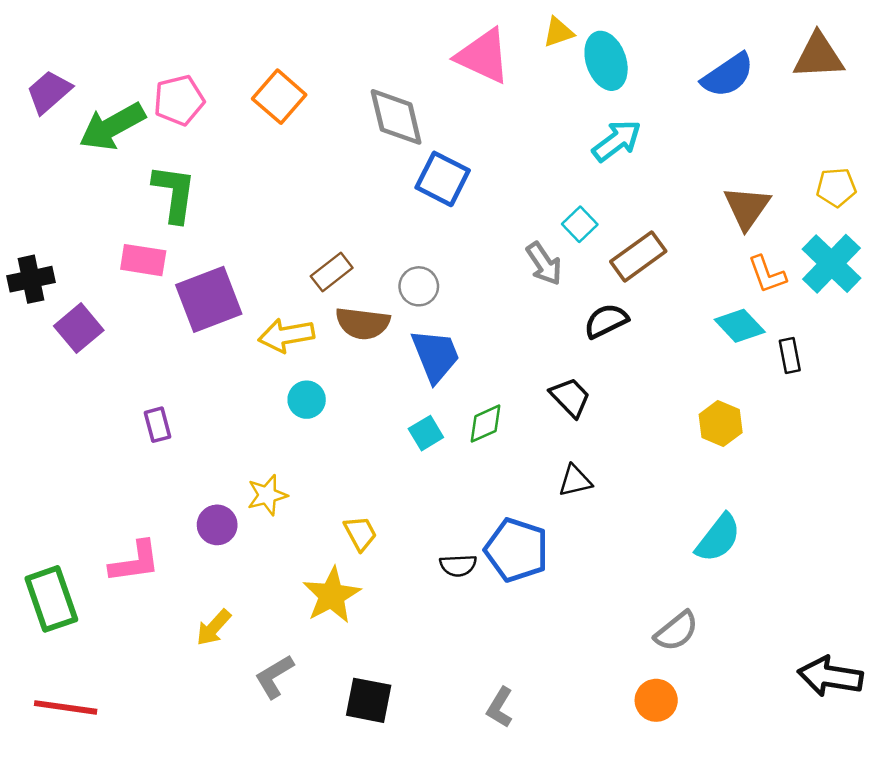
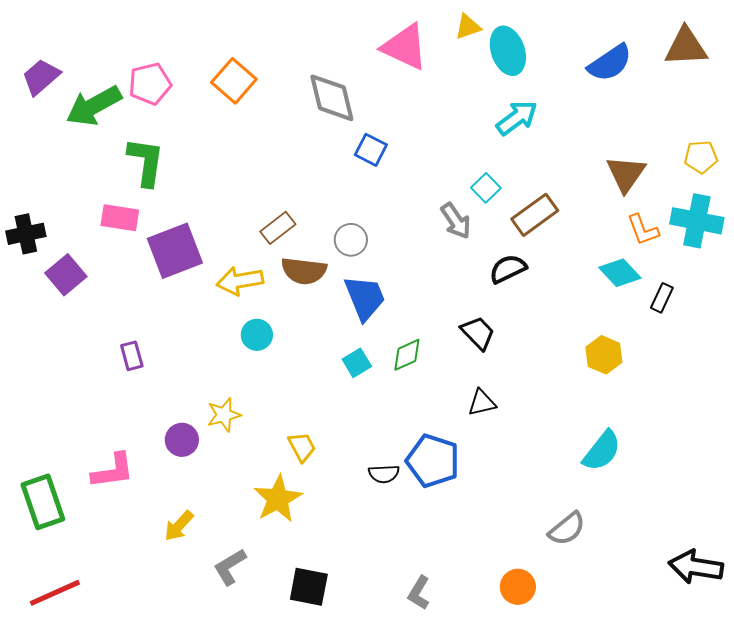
blue square: (443, 179) -> (371, 150), size x0.7
cyan cross: (832, 264) -> (697, 221), turned -33
black rectangle: (790, 356) -> (662, 298), turned 36
orange circle: (656, 700) -> (518, 587), moved
red line: (66, 707) -> (55, 593), turned -32

